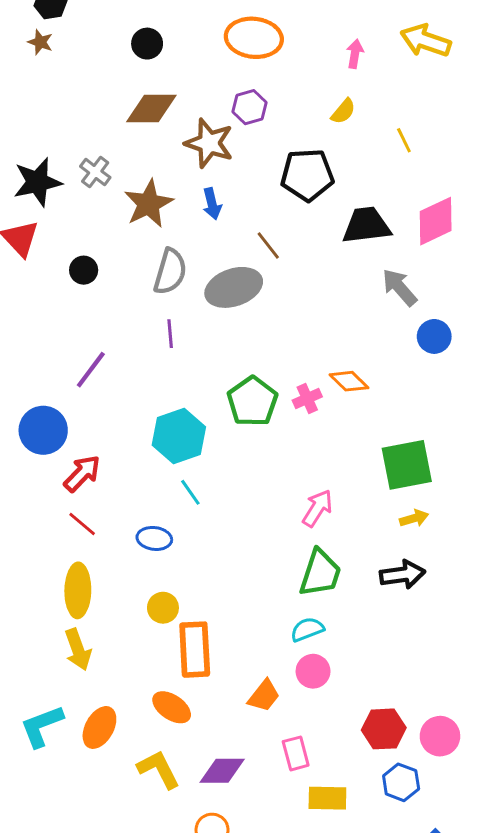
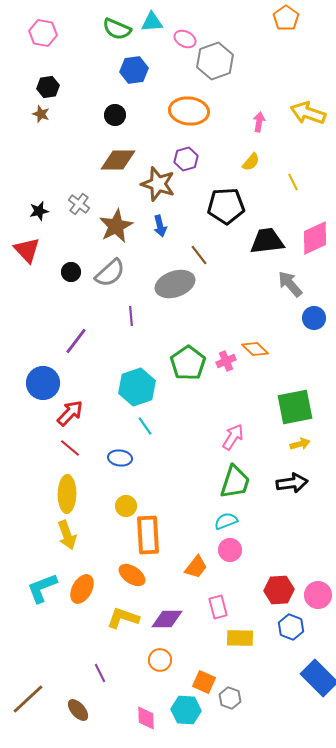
black star: (37, 182) -> (39, 211), size x0.6
gray semicircle: (170, 272) -> (110, 273), moved, turned 32
yellow L-shape: (159, 769) -> (123, 618), turned -44

